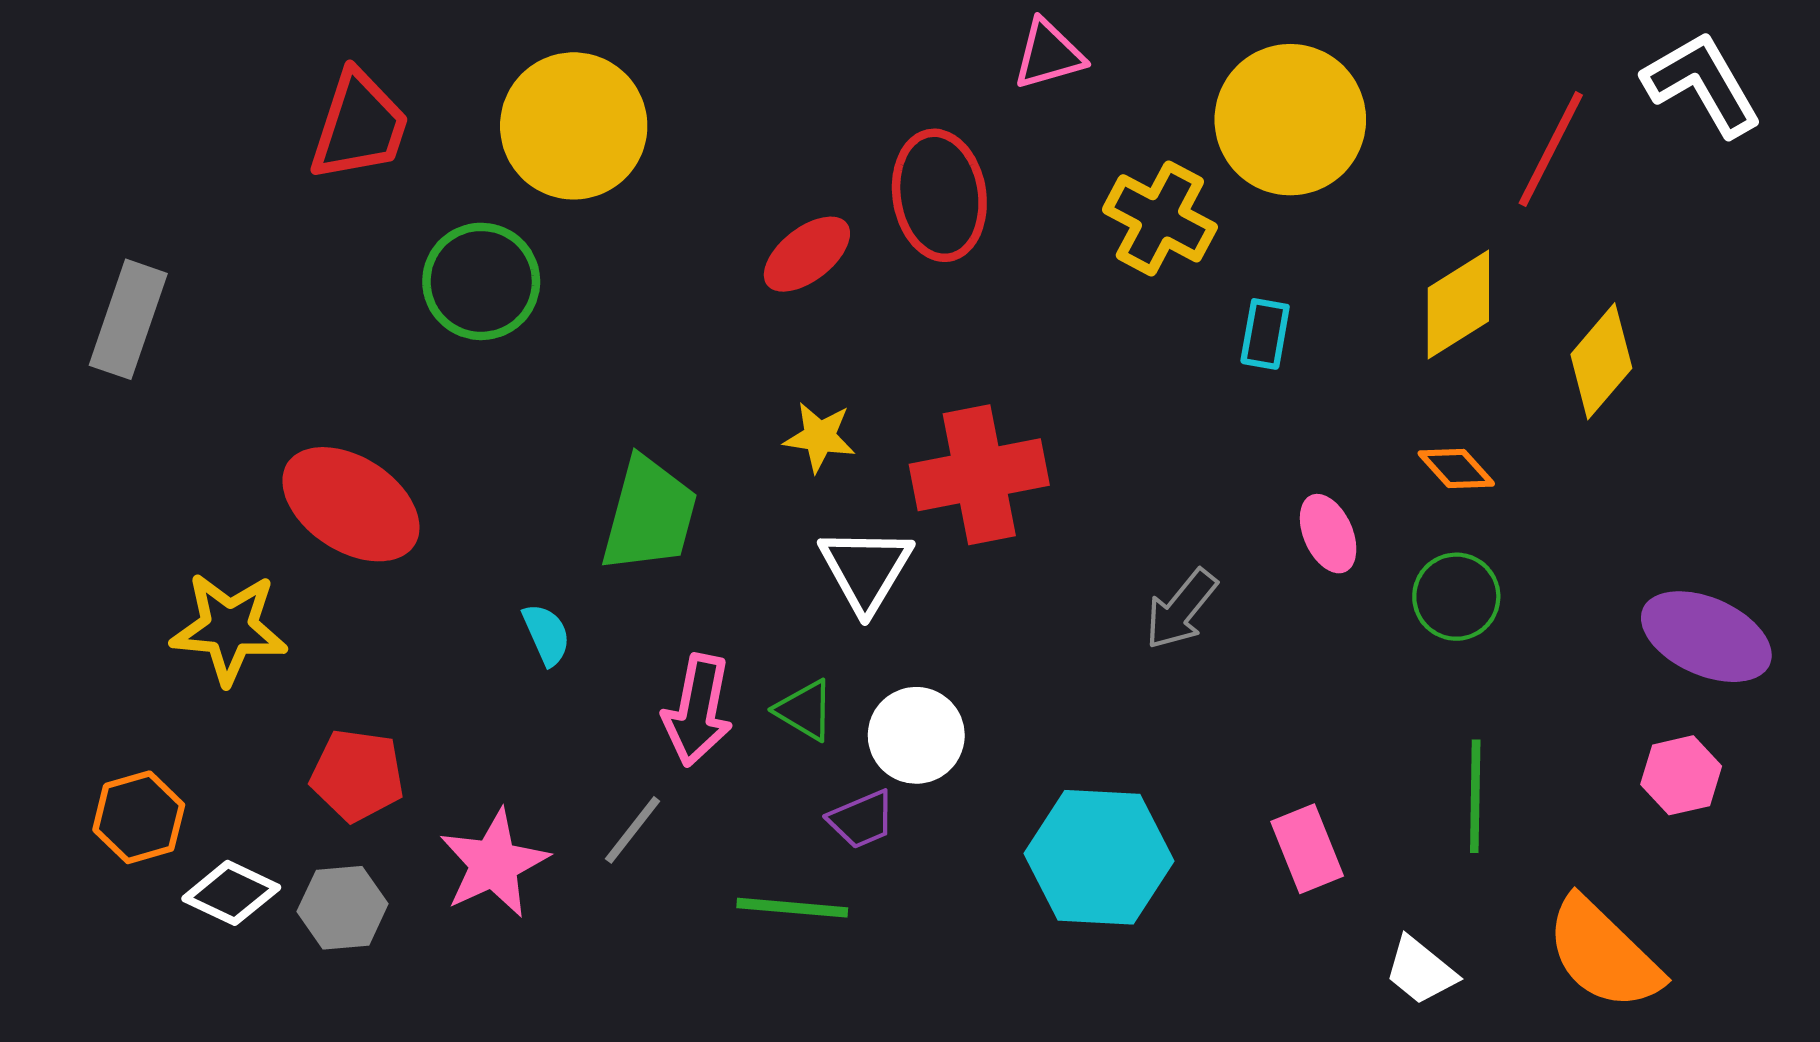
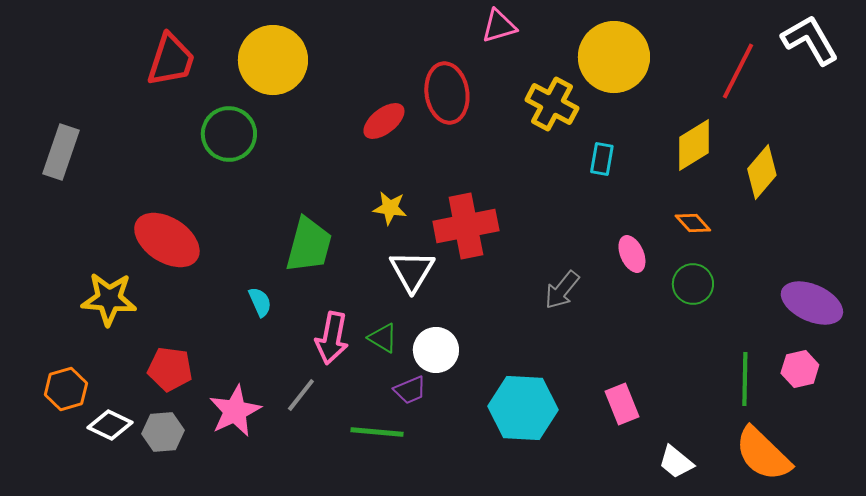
green line: (1475, 796) -> (745, 379), moved

